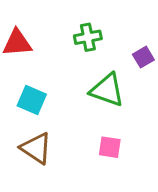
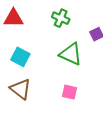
green cross: (88, 37) -> (61, 18), turned 30

